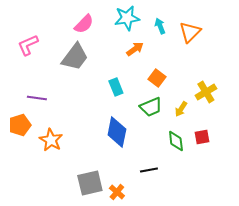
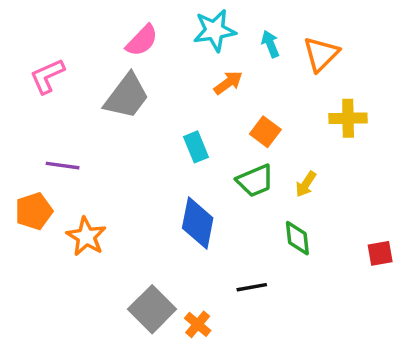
yellow cross: (206, 92) -> (348, 118), moved, turned 30
red square: (202, 137) -> (380, 253), moved
gray square: (90, 183) -> (152, 309), turned -32

